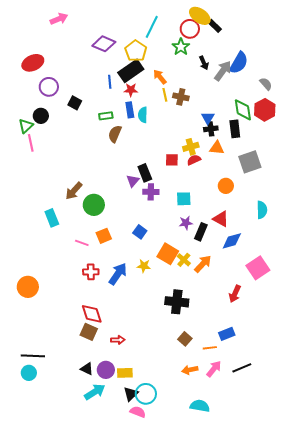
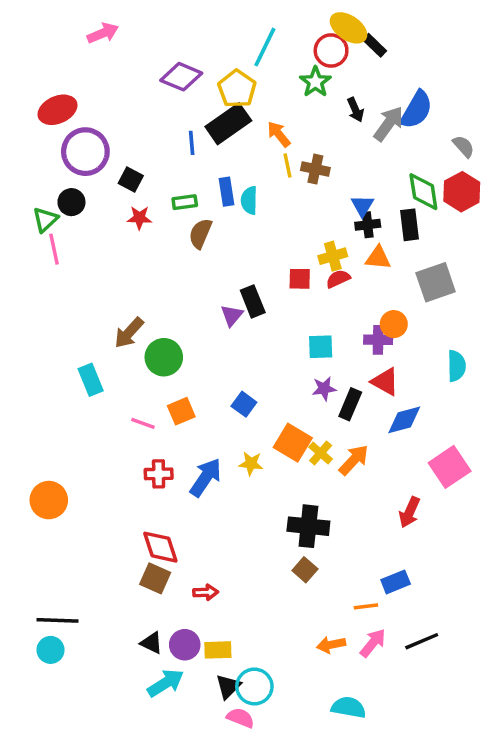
purple circle: (49, 87) -> (85, 152), size x1.4
red star: (131, 90) -> (139, 218), moved
purple cross: (151, 192) -> (378, 340), moved
brown square: (185, 339) -> (305, 570), moved

